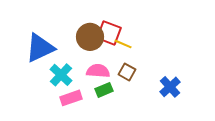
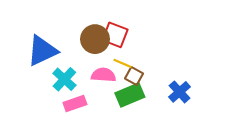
yellow line: (123, 44) -> (122, 63), moved
green rectangle: (104, 90) -> (130, 95), moved, size x1.5

